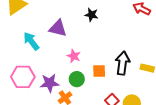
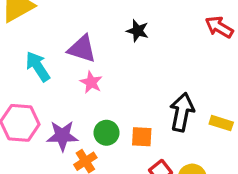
pink star: (74, 56) -> (91, 82), moved
orange square: (99, 71) -> (142, 137), moved

